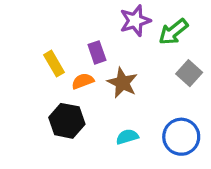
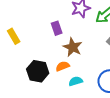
yellow rectangle: (54, 64) -> (14, 36), moved
orange semicircle: (83, 81) -> (63, 66), moved

